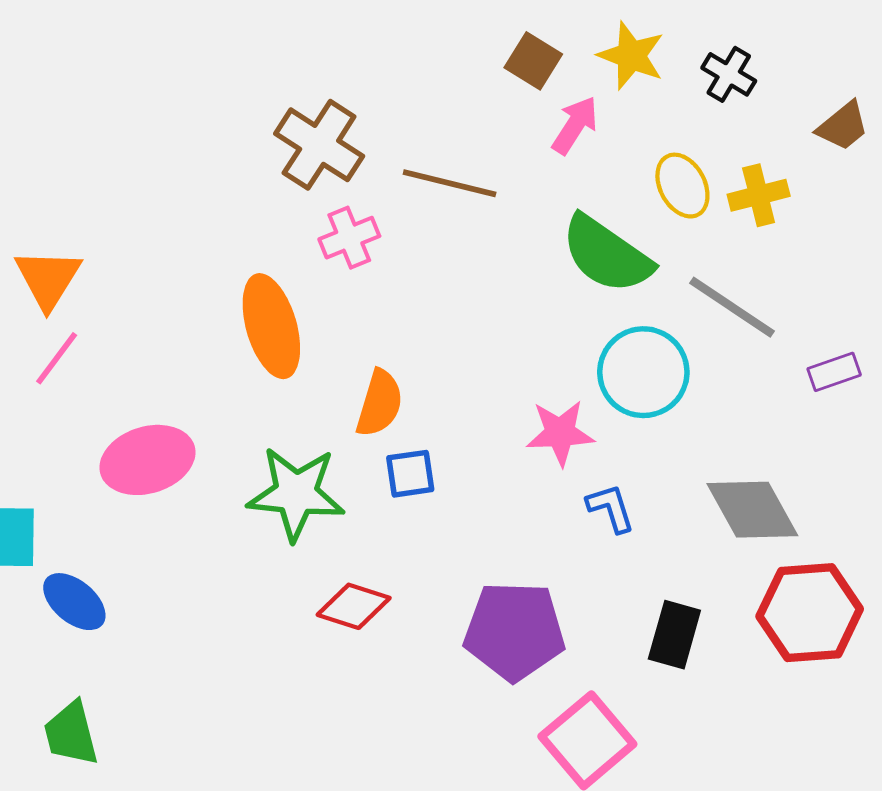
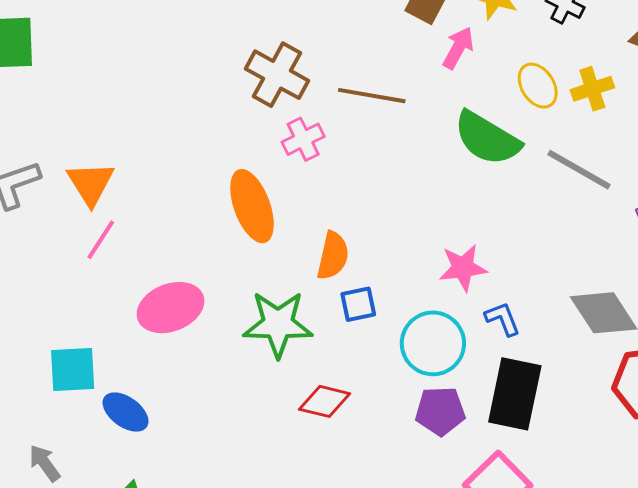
cyan circle: (643, 372) -> (433, 343), moved
purple pentagon: (514, 631) -> (440, 411), size x0.7
black rectangle: (674, 635) -> (515, 394), moved, size x1.5

